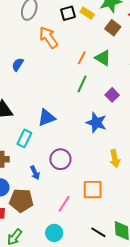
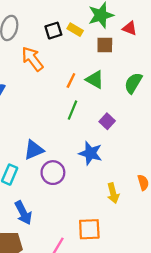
brown square: (113, 28) -> (105, 45), turned -35
purple circle: (60, 159) -> (53, 173), moved
blue arrow: (35, 173) -> (23, 213), size x1.5

